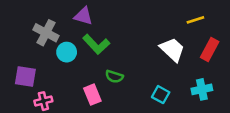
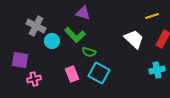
purple triangle: (83, 16) -> (83, 13), moved
green semicircle: (114, 77) -> (89, 52), moved
cyan square: (161, 95) -> (99, 73), moved, size x1.5

